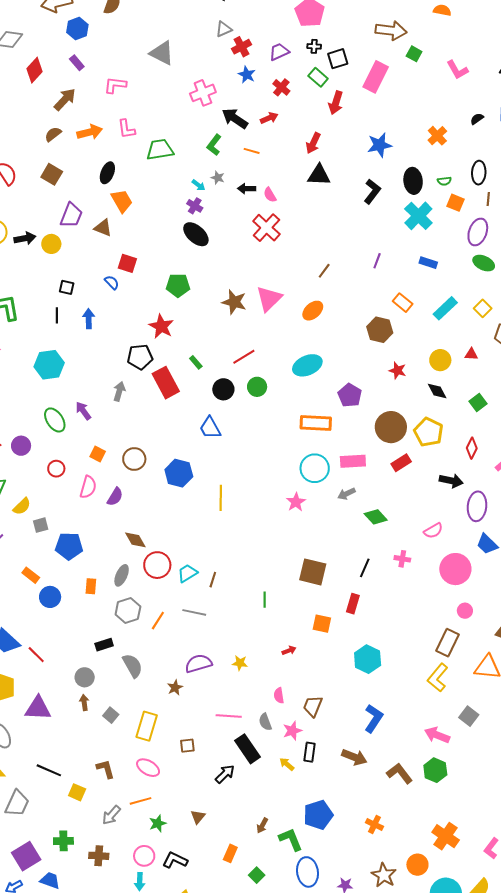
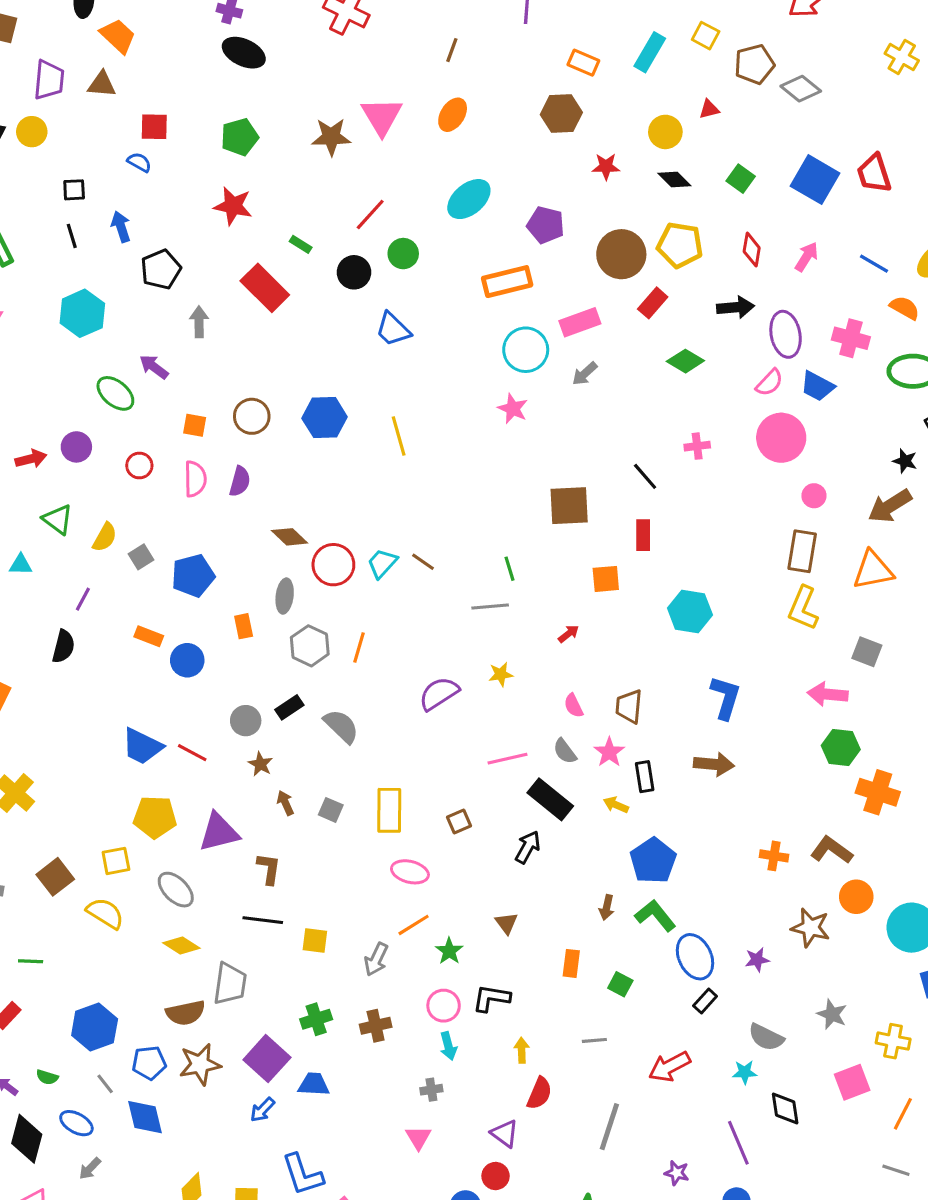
black pentagon: (140, 357) -> (161, 269), moved
blue trapezoid: (210, 428) -> (393, 329), moved
green diamond: (376, 517) -> (685, 361), moved
pink semicircle: (433, 531) -> (769, 383), moved
black line: (365, 568) -> (645, 476), turned -48
brown line: (213, 580) -> (423, 562), turned -56
gray line: (194, 612) -> (490, 607), moved
gray circle: (85, 677) -> (246, 721), moved
brown star: (175, 688) -> (260, 764), moved
brown L-shape: (105, 769) -> (269, 869), moved, turned 40
brown L-shape: (400, 773) -> (832, 850), moved
blue pentagon: (318, 815) -> (653, 861), moved
orange cross: (446, 836) -> (878, 792), moved

